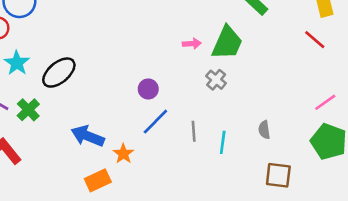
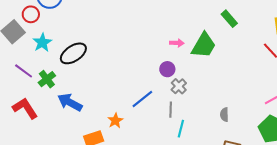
gray cross: (216, 80) -> (179, 86), moved
purple circle: (148, 89) -> (167, 69), moved
blue arrow: (88, 136) -> (70, 102), moved
cyan line: (223, 142) -> (181, 129), moved

